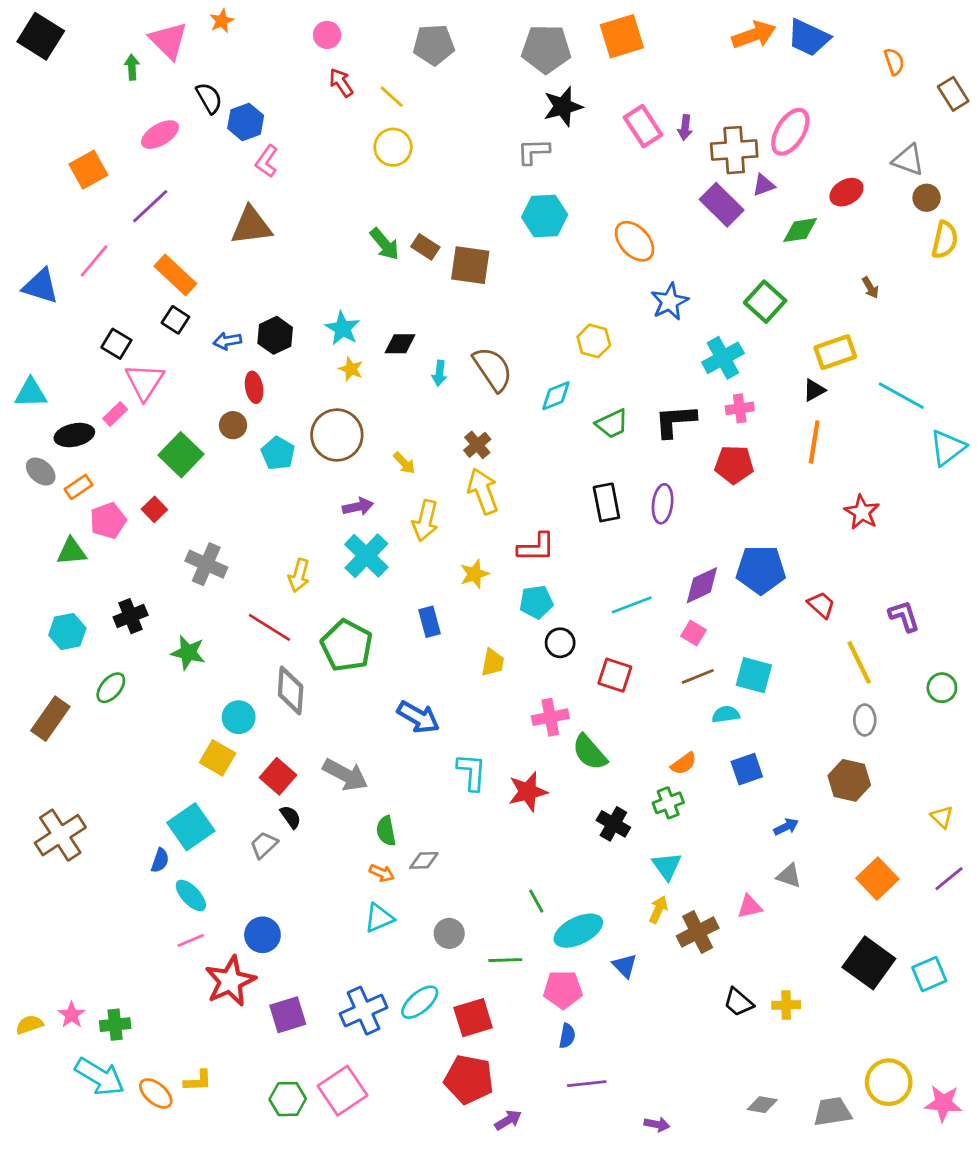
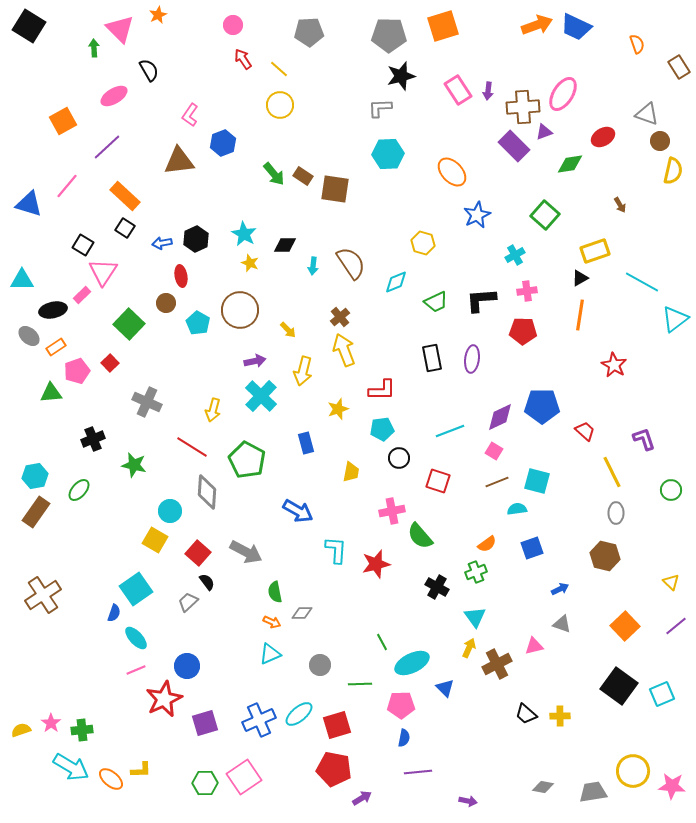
blue hexagon: (246, 122) -> (223, 143), moved
cyan cross: (723, 358) -> (515, 255), size x0.7
cyan hexagon: (67, 632) -> (35, 476), moved

